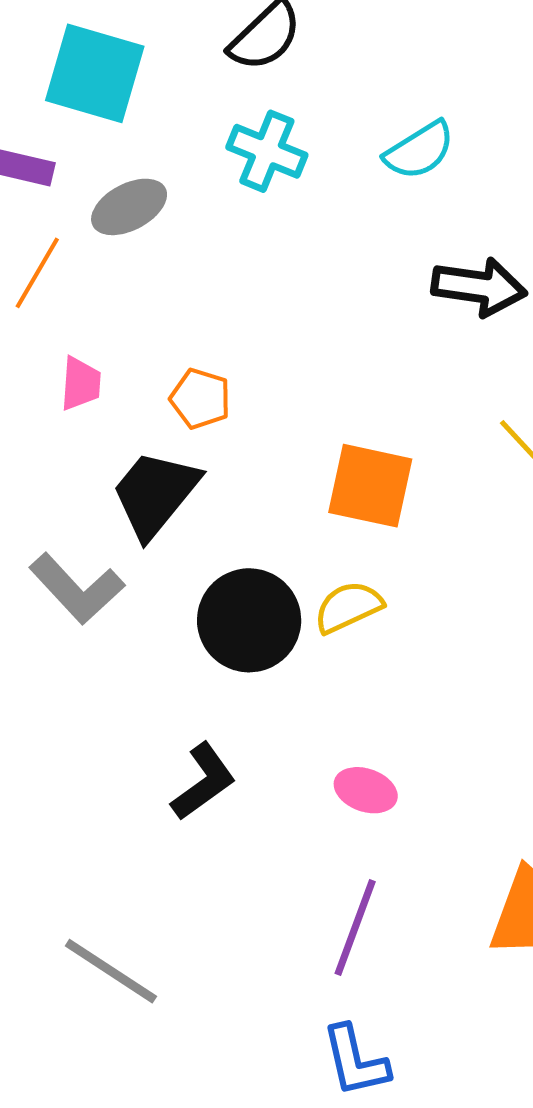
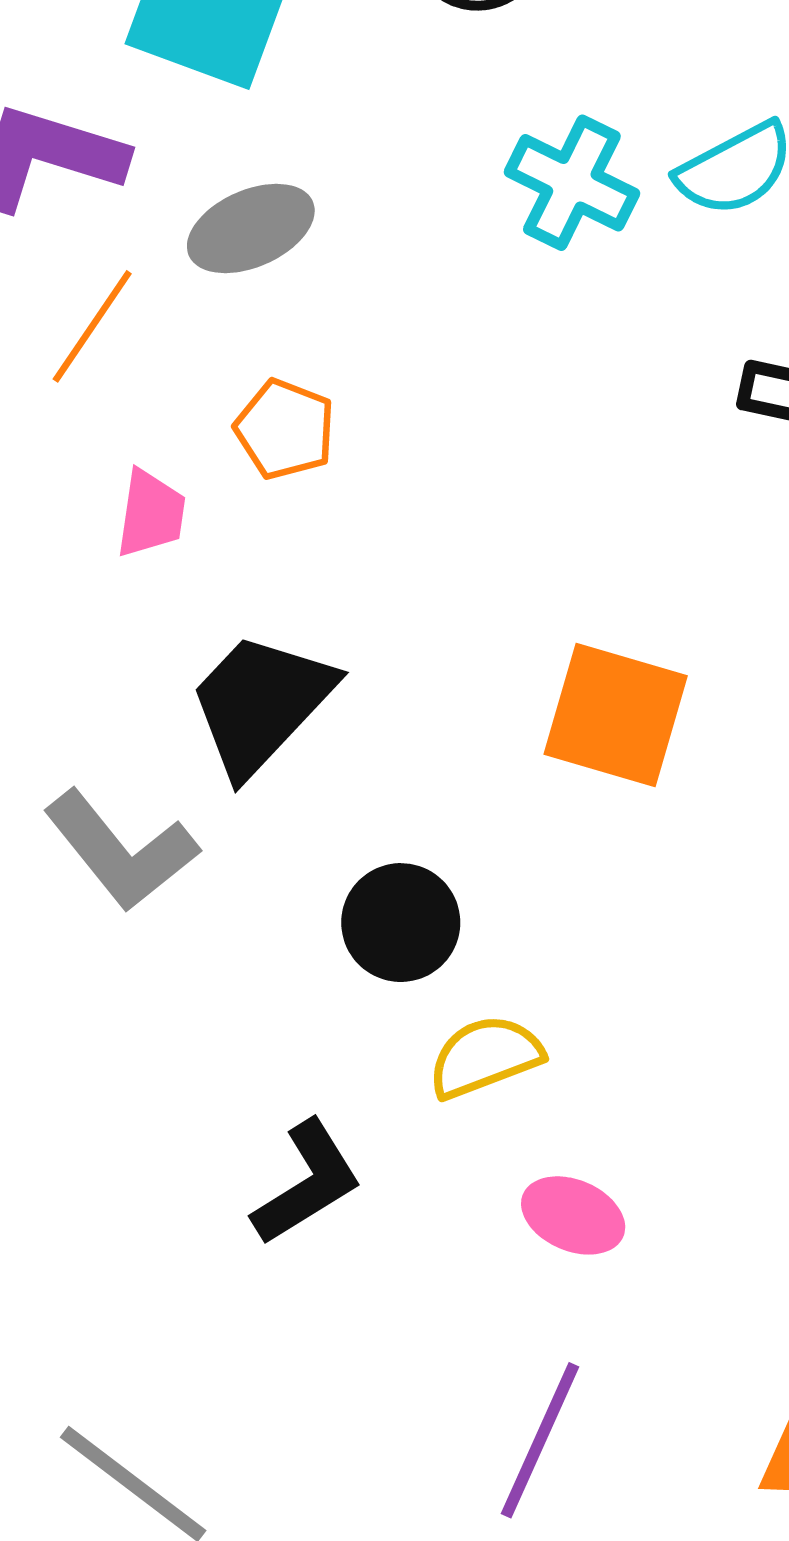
cyan cross: (267, 151) -> (572, 183), moved
orange pentagon: (200, 399) -> (285, 429), moved
yellow semicircle: (348, 607) -> (485, 1057), moved
black circle: (249, 620) -> (401, 923), size x0.7

